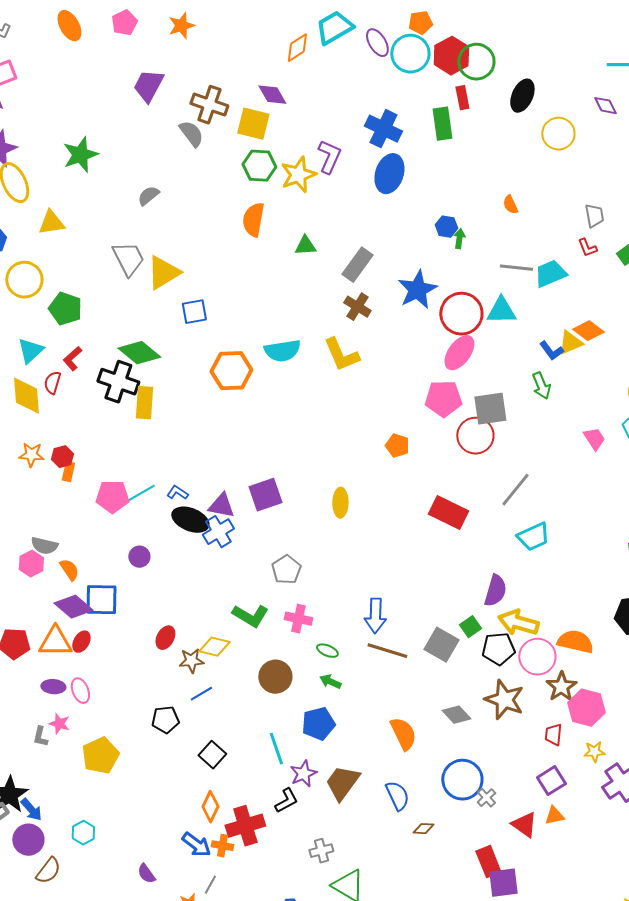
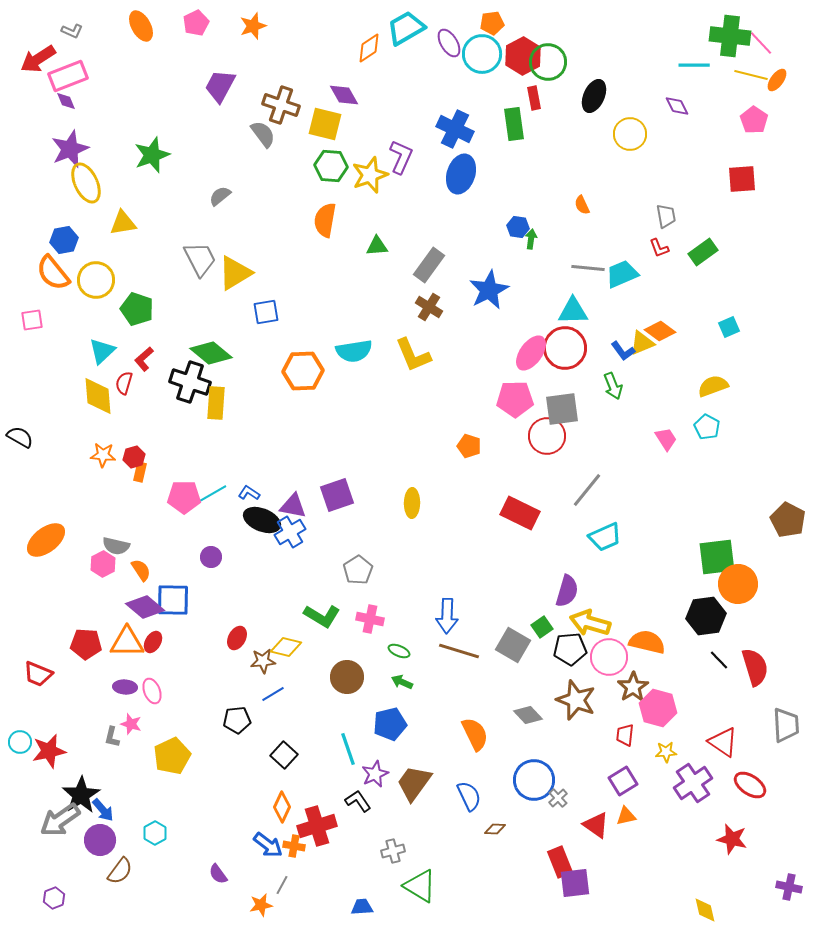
red circle: (461, 314) -> (565, 348), moved
black L-shape: (286, 801) -> (358, 801), turned -96

